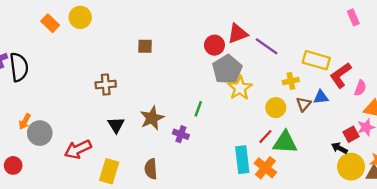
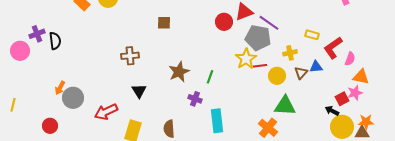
yellow rectangle: (316, 60) -> (312, 35), size x0.6
black semicircle: (19, 67) -> (55, 41), size x0.7
gray pentagon: (227, 69) -> (258, 38), moved, turned -30
brown star: (152, 118) -> (179, 72), moved
red line: (265, 137) -> (260, 66), moved, turned 40
cyan rectangle: (242, 160) -> (217, 121), moved

